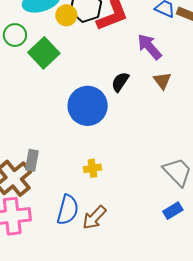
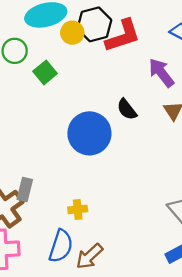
green square: (44, 53) -> (45, 72), size x0.7
black semicircle: (120, 82) -> (127, 109), turned -75
yellow cross: (93, 168) -> (78, 209), moved

